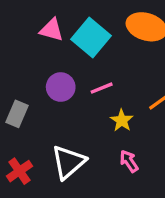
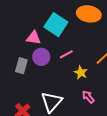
pink triangle: (52, 30) -> (34, 38), moved
gray rectangle: (17, 114) -> (21, 66), moved

